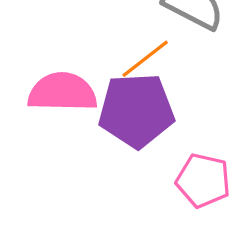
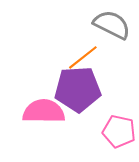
pink semicircle: (62, 92) -> (44, 111), moved

